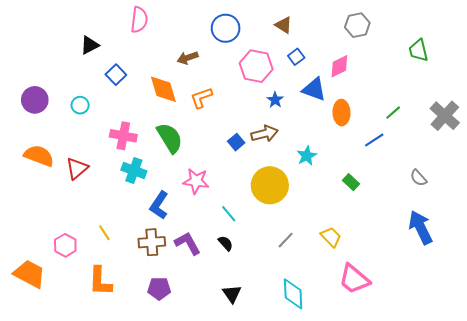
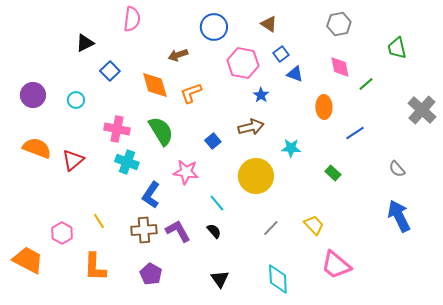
pink diamond: (339, 66) -> (340, 67), moved, turned -75
blue triangle: (314, 89) -> (295, 74), moved, size x0.7
green line: (393, 113) -> (366, 84), moved
blue square: (236, 142) -> (213, 141), moved
cyan star: (307, 156) -> (291, 148), turned 30
purple pentagon: (159, 289) -> (151, 274), turned 30

